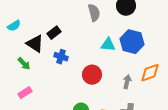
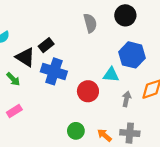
cyan triangle: (108, 45) -> (111, 75), moved
blue cross: (61, 57) -> (54, 71), size x1.6

